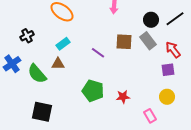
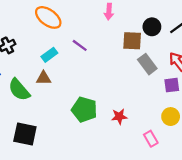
gray rectangle: (148, 41) -> (147, 64), moved
brown square: (124, 42) -> (132, 41), moved
purple line: (98, 53) -> (80, 45), moved

